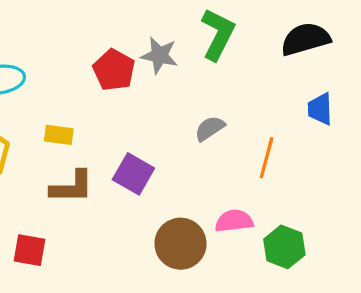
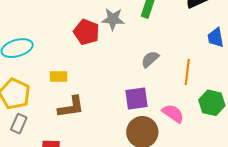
purple square: (133, 174) -> (136, 99), moved, turned -30
pink semicircle: (234, 221) -> (173, 113), turned 50
green hexagon: (284, 247) -> (212, 103), moved

